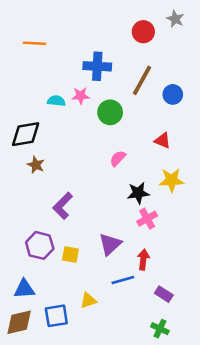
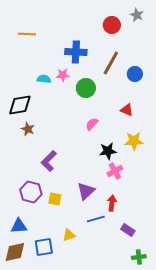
green cross: (160, 329) -> (139, 257), moved, turned -32

